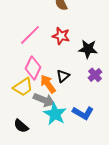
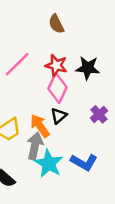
black star: (88, 49) -> (88, 68), moved
pink diamond: (33, 68) -> (58, 88), moved
gray arrow: (44, 100) -> (35, 146), turned -100

